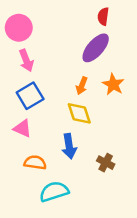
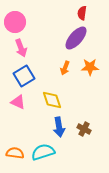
orange star: (113, 84) -> (90, 67), turned -30
yellow diamond: (79, 113) -> (52, 100), moved
blue arrow: (69, 146) -> (59, 127), moved
orange semicircle: (35, 163) -> (15, 153), moved

